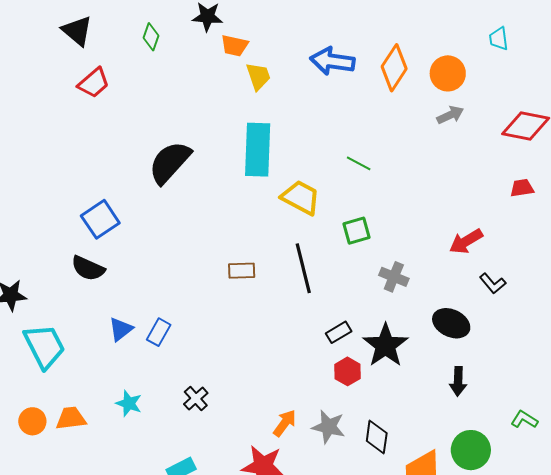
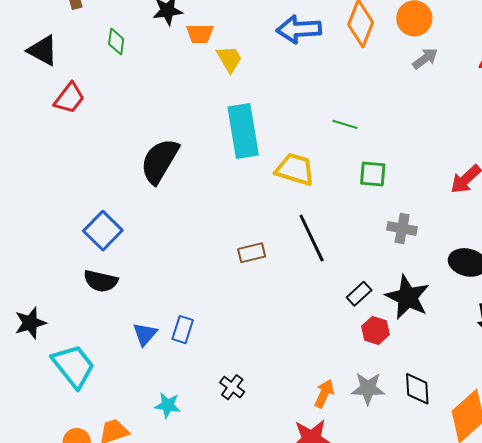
green square: (357, 231) -> (373, 174), moved, turned 32

